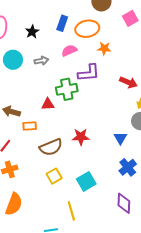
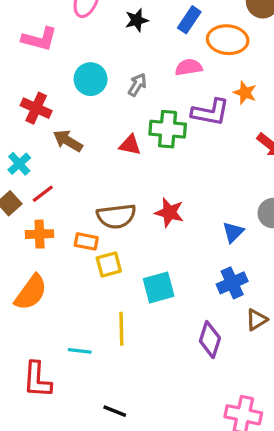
orange star: (104, 48) -> (245, 93), moved
cyan circle: (13, 60) -> (91, 79), moved
gray arrow: (41, 61) -> (137, 85), moved, turned -64
orange rectangle: (30, 126) -> (86, 241), moved

